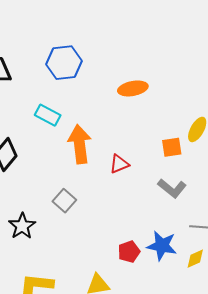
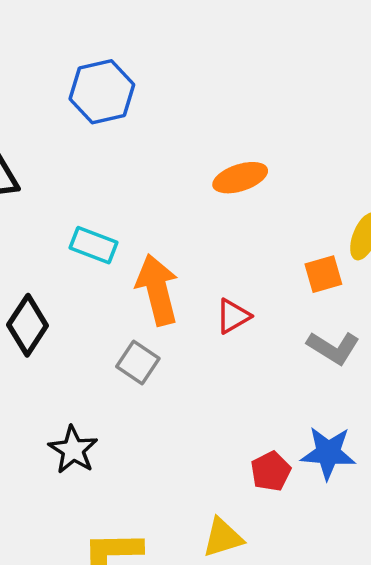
blue hexagon: (64, 63) -> (102, 92), moved
gray square: (64, 201) -> (138, 363), moved

